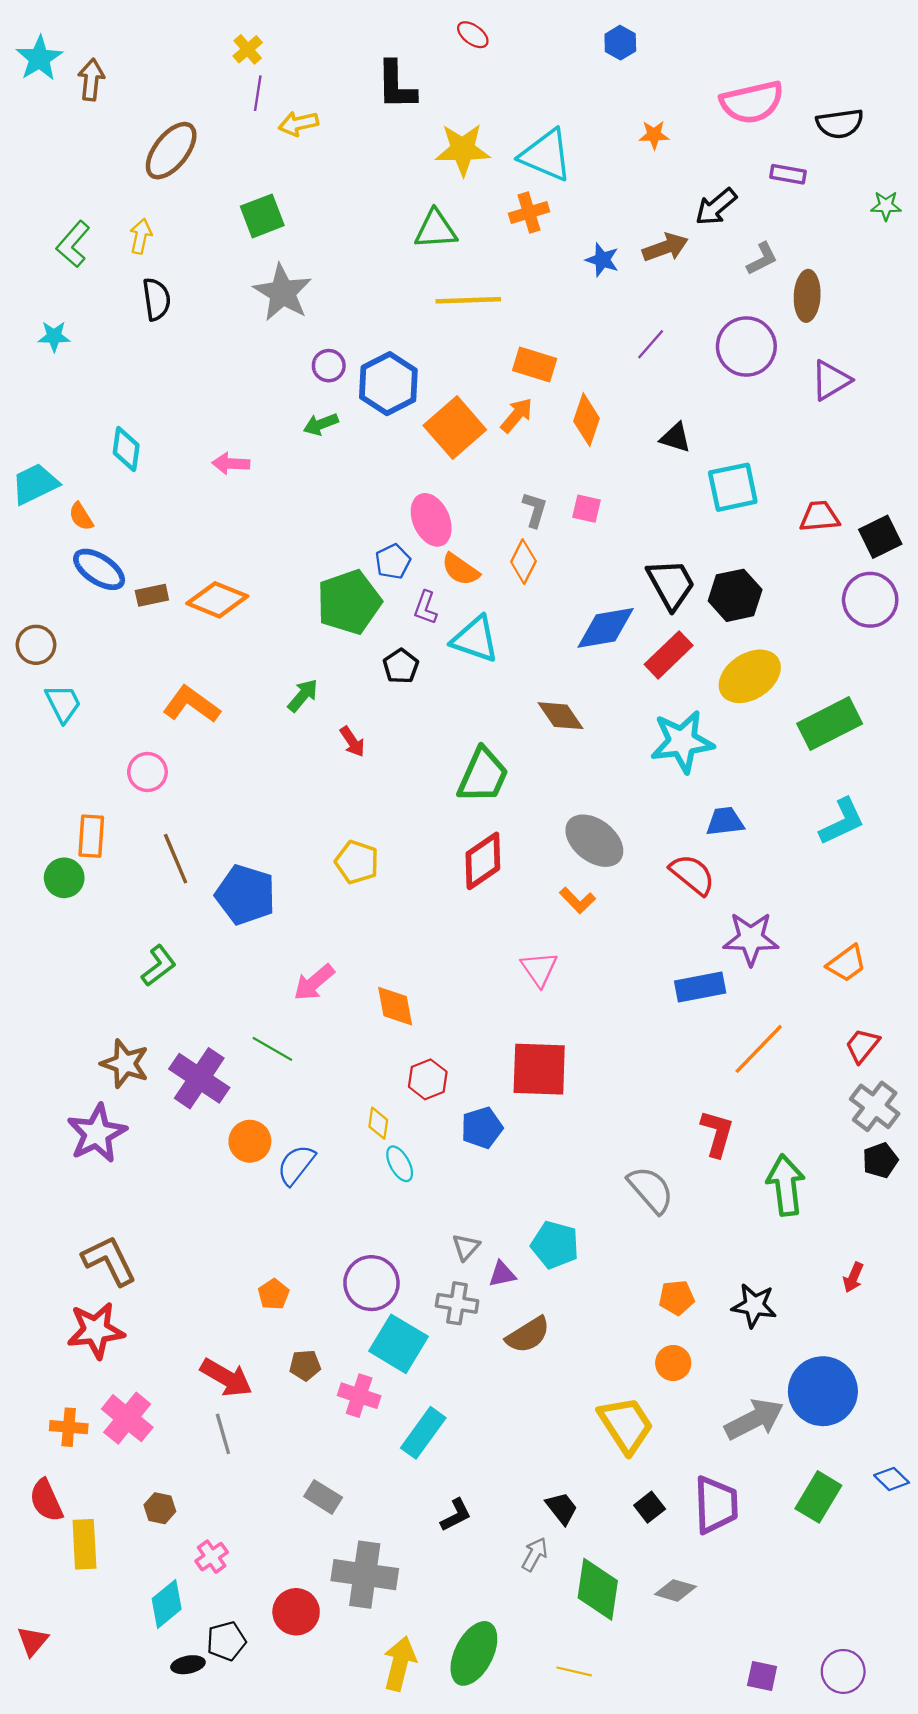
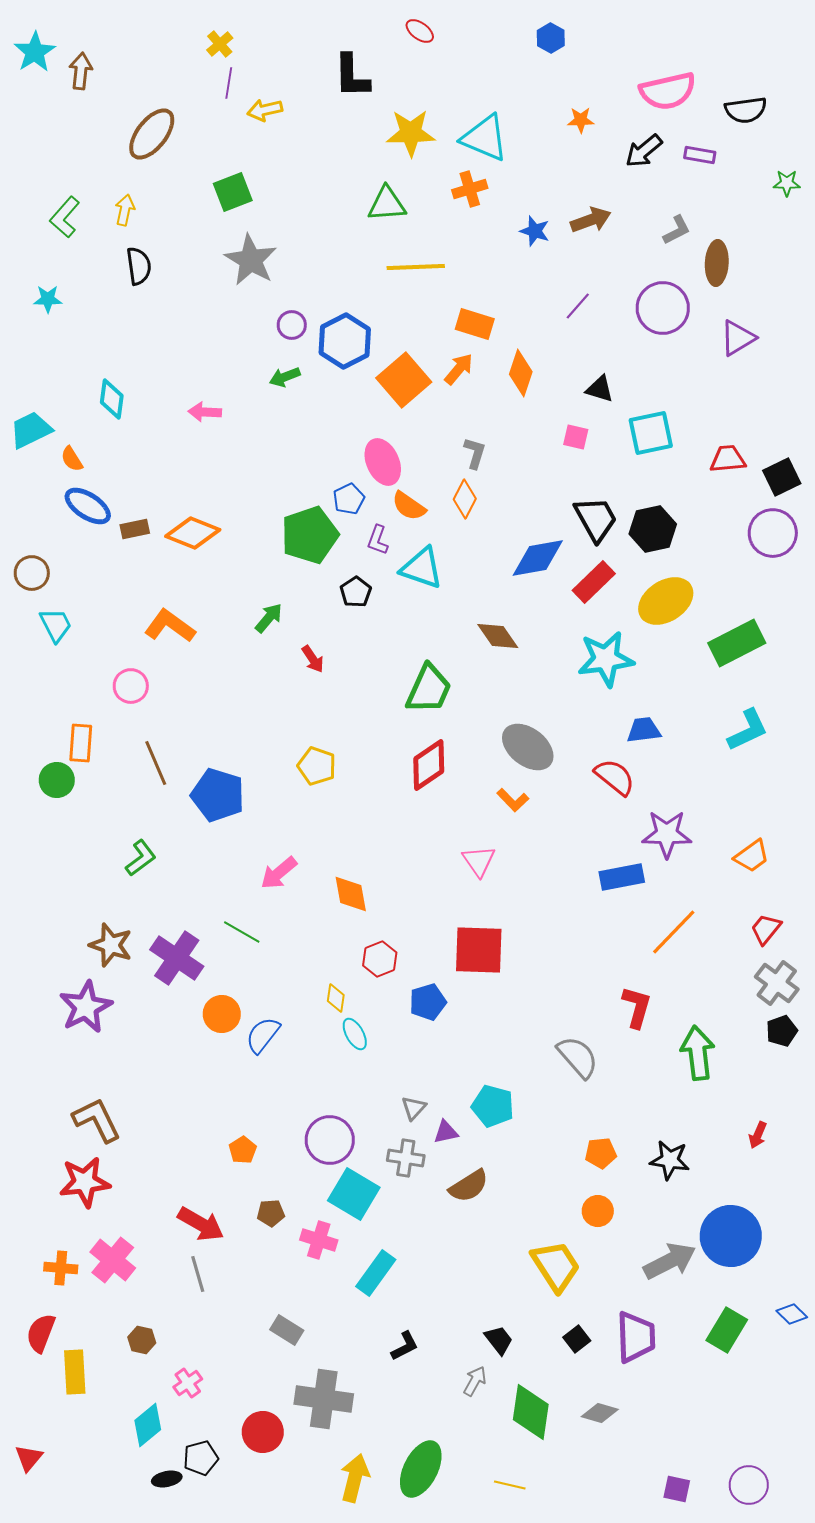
black arrow: (716, 207) -> (644, 151), moved
pink square: (586, 509) -> (576, 437), moved
red semicircle: (46, 1500) -> (41, 1333), turned 45

